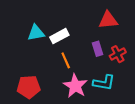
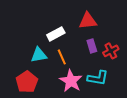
red triangle: (108, 20) -> (88, 21), moved
cyan triangle: (36, 33) -> (39, 55), moved
red pentagon: (29, 87) -> (27, 82), turned -30

